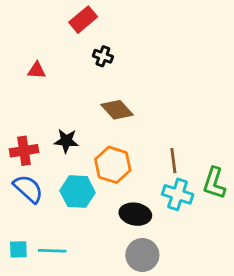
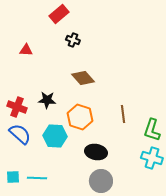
red cross: (24, 151) -> (17, 107), turned 30
cyan cross: (178, 194) -> (152, 158), moved

